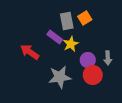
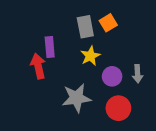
purple rectangle: (55, 37) -> (50, 47), moved, turned 49
red arrow: (30, 52) -> (38, 66), turned 42
red circle: (93, 75) -> (118, 108), moved

